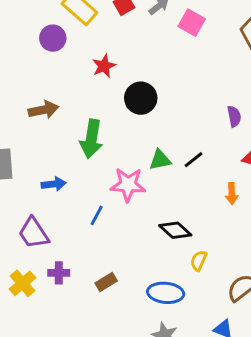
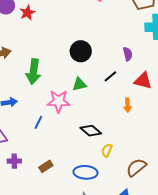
red star: (104, 66) -> (27, 13), moved
black circle: (141, 98) -> (81, 51), moved
black line: (194, 160) -> (110, 76), moved

